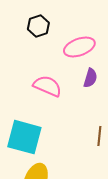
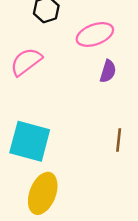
pink semicircle: (47, 86) -> (26, 62), moved, turned -60

